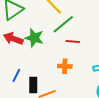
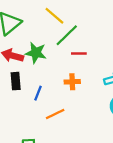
blue line: (16, 75) -> (38, 93), moved
black rectangle: (33, 85) -> (16, 81), moved

